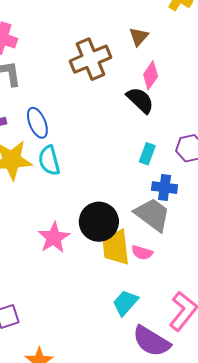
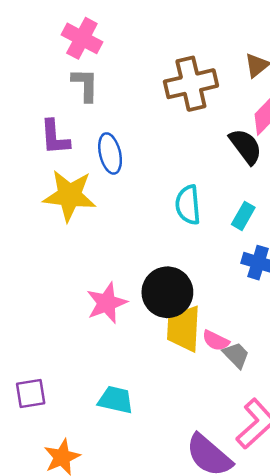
cyan semicircle: (49, 160) -> (188, 205), moved
gray trapezoid: (152, 215) -> (236, 355), moved, size x0.6
cyan trapezoid: (125, 303) -> (116, 400), moved, turned 52

